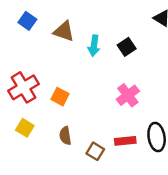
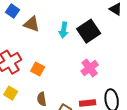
brown triangle: (64, 31) -> (32, 24), moved
black square: (127, 47) -> (89, 31), size x1.6

